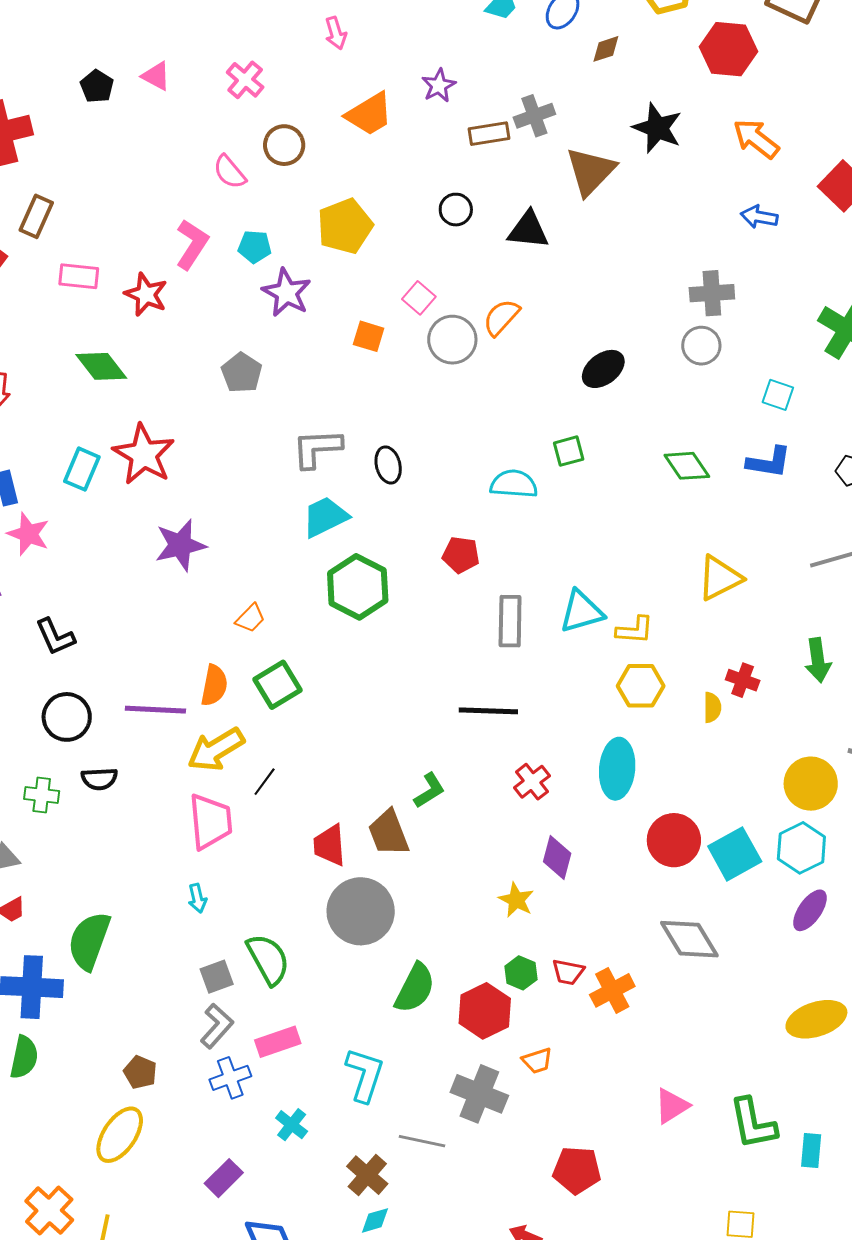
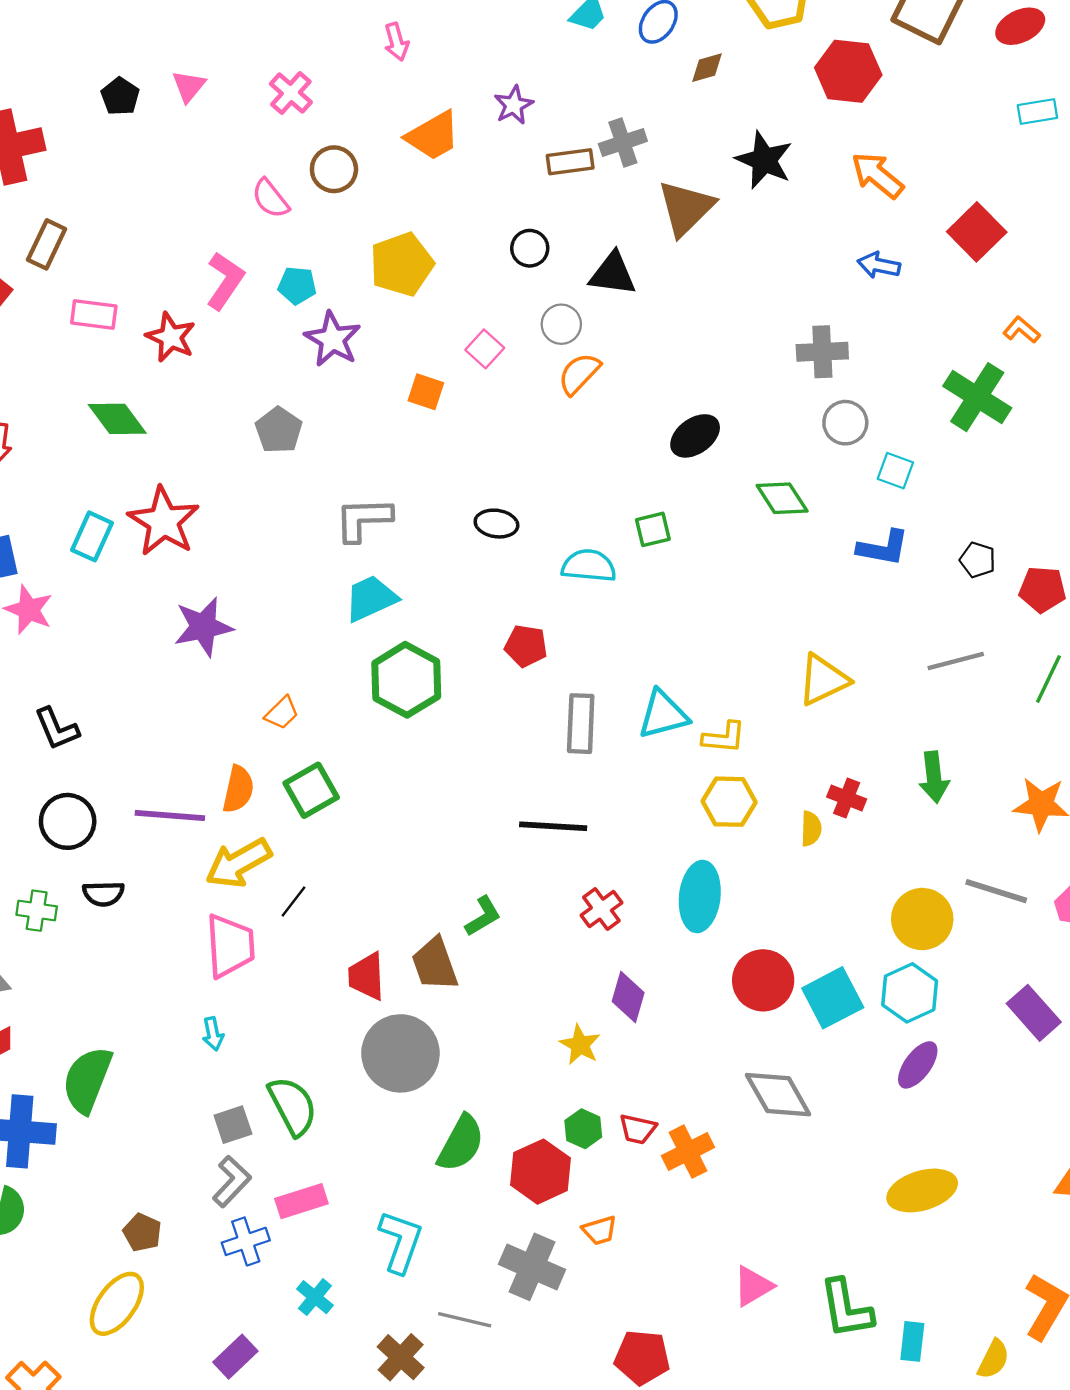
pink triangle: (156, 76) -> (189, 86), turned 40
gray circle: (452, 340) -> (561, 324), moved, size x0.7
gray circle: (701, 346) -> (845, 423), moved
black ellipse: (388, 465) -> (496, 524), moved, turned -69
green diamond: (687, 466) -> (782, 498), moved

